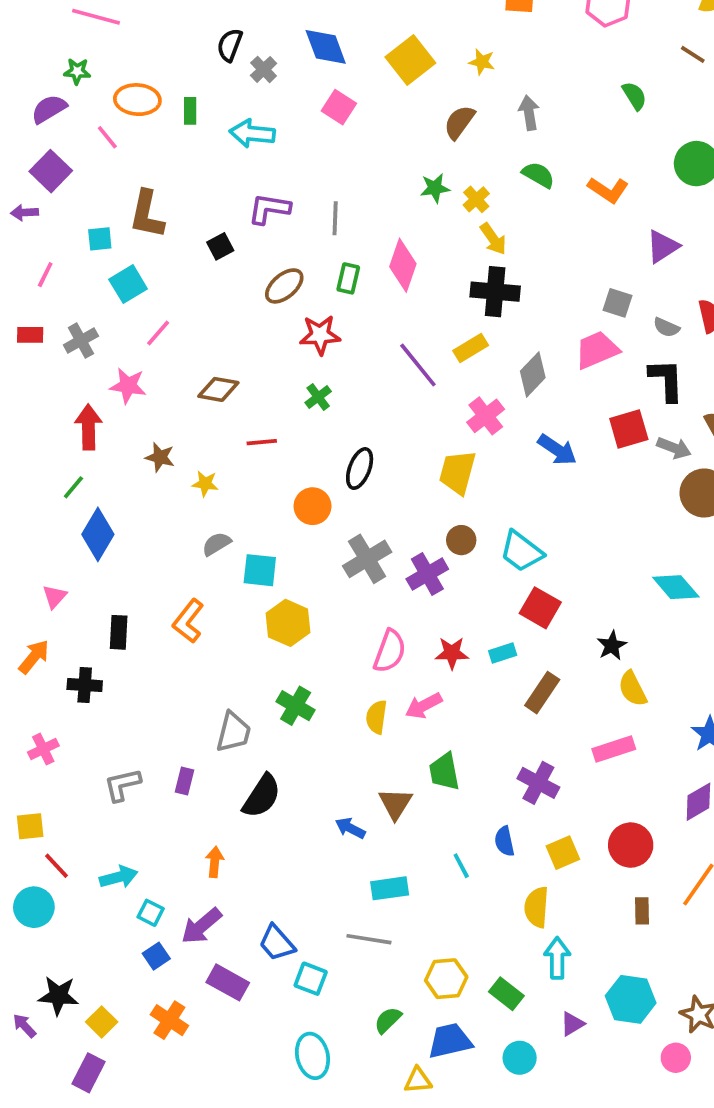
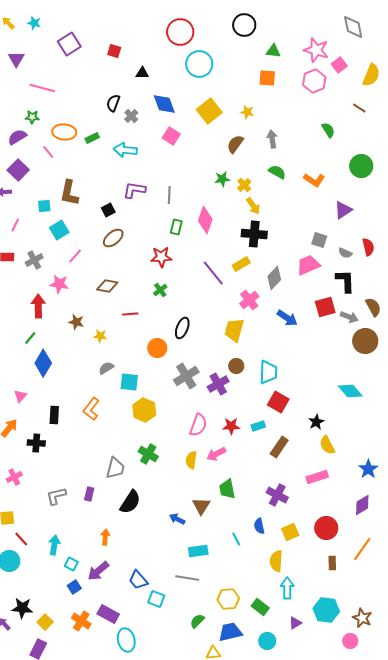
green rectangle: (190, 111) -> (92, 138), turned 64
brown ellipse: (284, 286) -> (113, 238), moved
cyan trapezoid: (521, 551) -> (268, 372), turned -125
cyan arrow: (119, 877) -> (54, 545), turned -66
purple rectangle: (228, 982) -> (108, 614), moved
cyan ellipse: (312, 1056) -> (126, 640), moved

